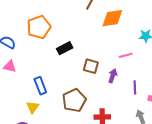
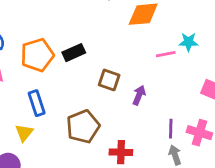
orange pentagon: (39, 27) -> (37, 55), moved
pink line: (126, 55) -> (166, 54), moved
purple line: (135, 87) -> (171, 129), moved

